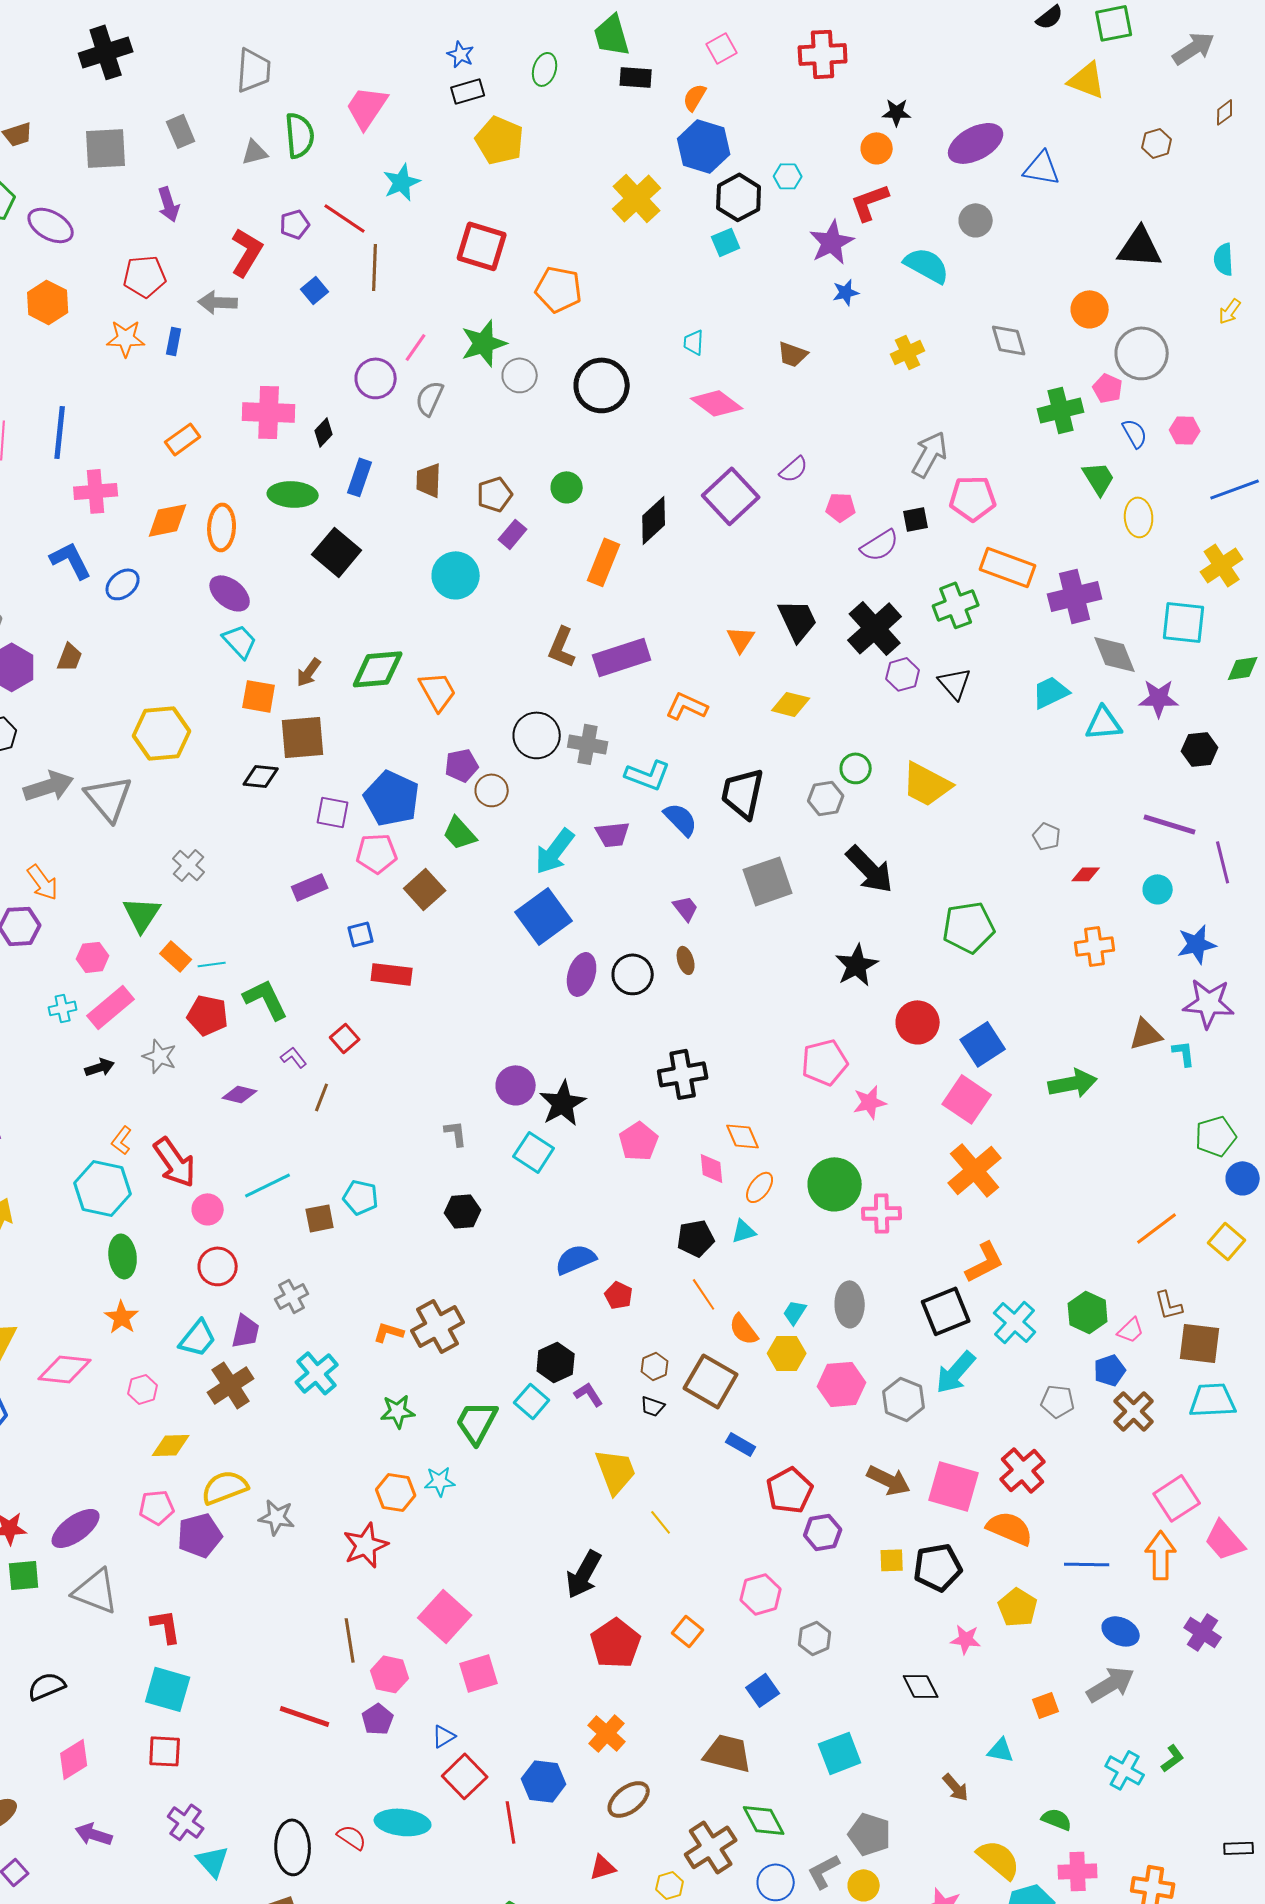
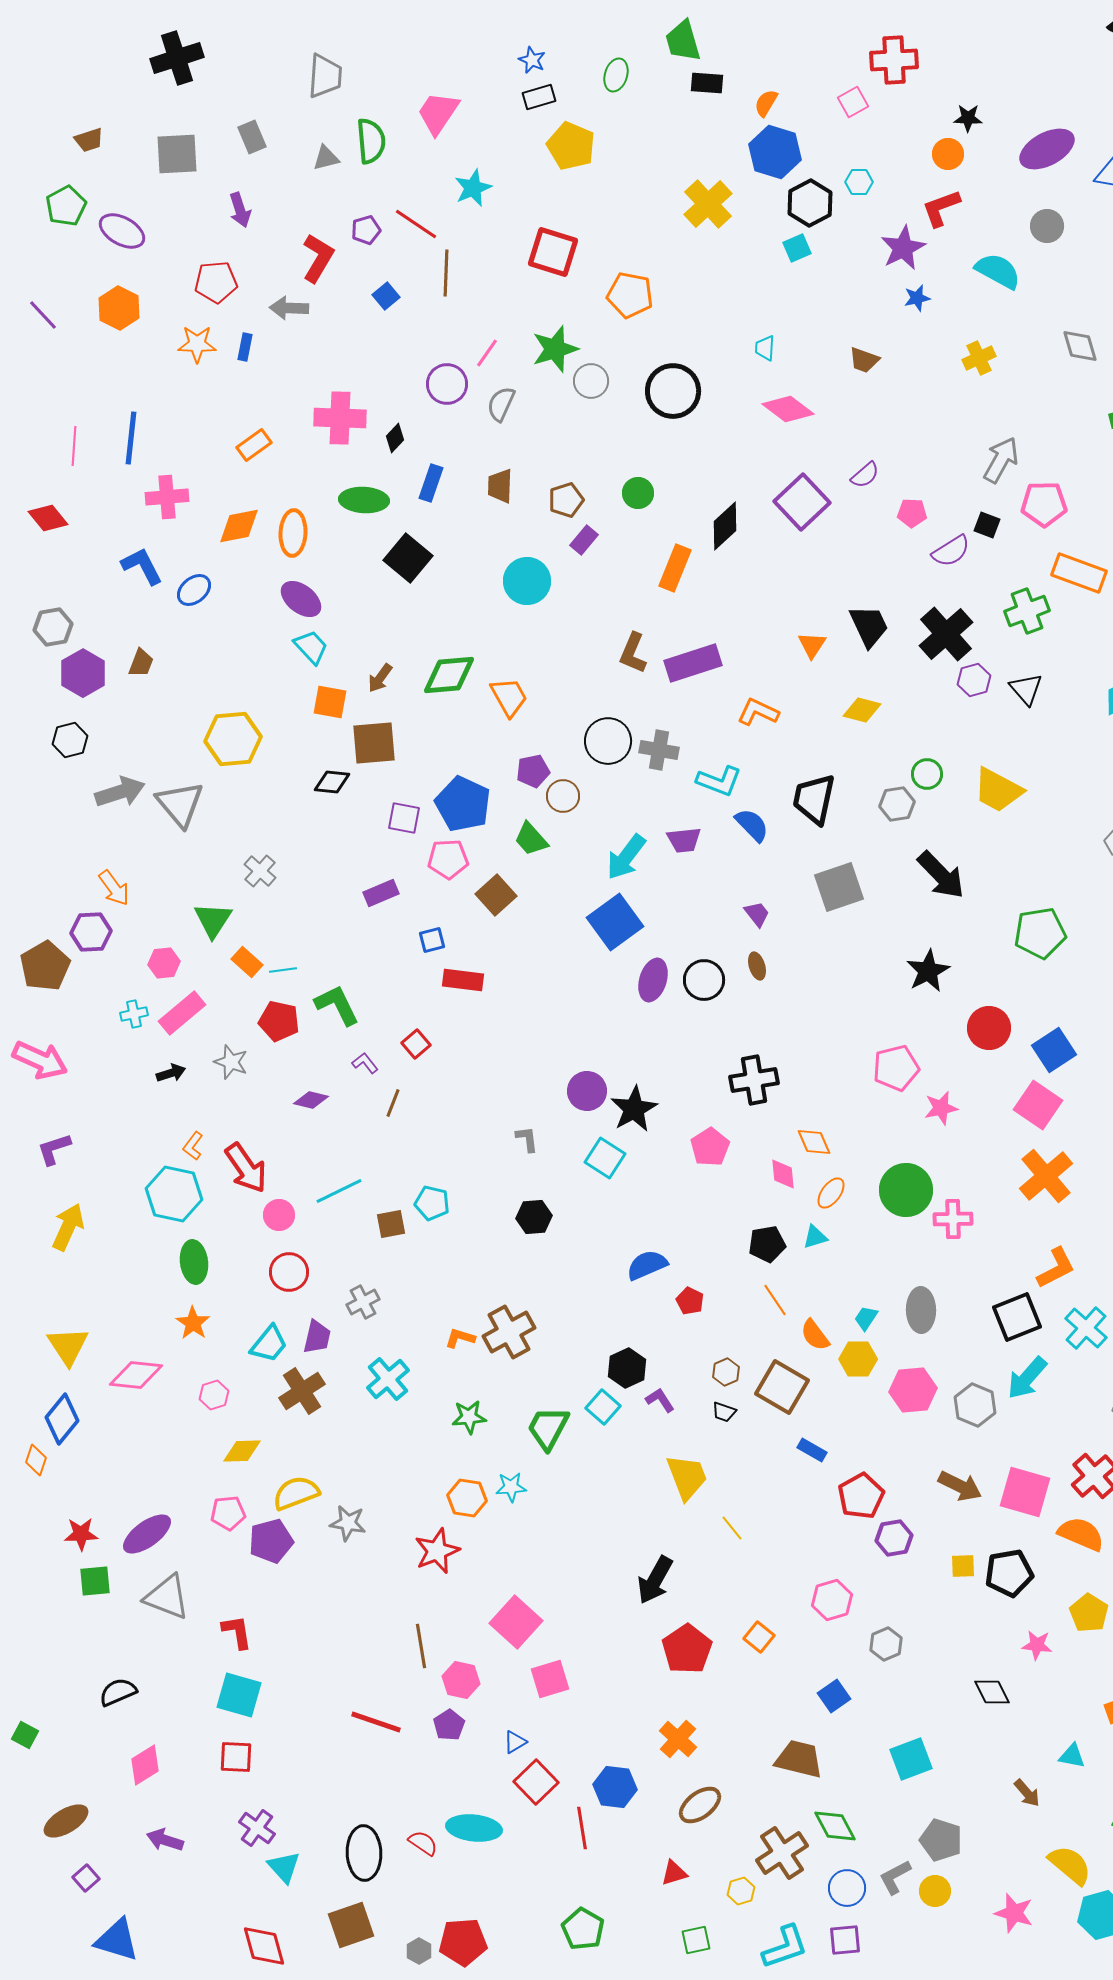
pink square: (722, 48) -> (853, 102), moved
black square: (916, 519) -> (987, 525), turned 32

